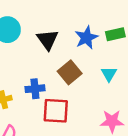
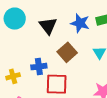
blue star: (86, 38) -> (80, 23), turned -30

